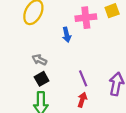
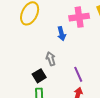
gray arrow: (39, 60) -> (51, 59), moved, turned 48

